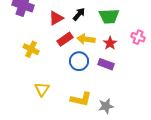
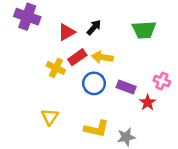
green trapezoid: (109, 16) -> (144, 30), moved
pink cross: (138, 37) -> (162, 81), moved
red star: (110, 43) -> (148, 102), moved
yellow cross: (31, 49) -> (56, 68), moved

